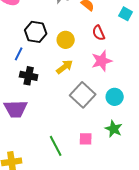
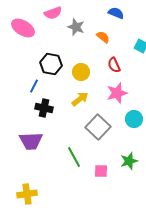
cyan circle: (115, 97) -> (134, 119), moved
green star: (114, 129) -> (129, 161), turned 30
green line: (56, 146) -> (74, 157), moved

